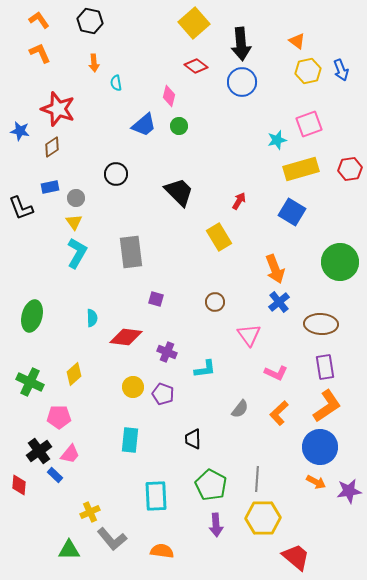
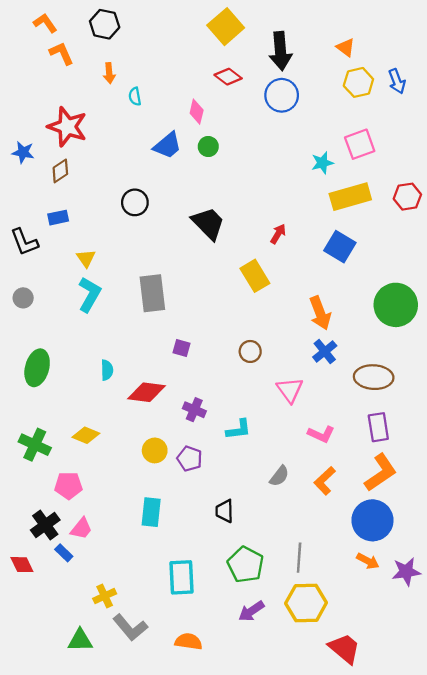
orange L-shape: (40, 53) -> (62, 53), moved
gray circle: (76, 198) -> (23, 298), moved
yellow diamond: (74, 374) -> (86, 435), turned 65
red diamond: (19, 485) -> (22, 565), turned -30
purple arrow: (216, 525) -> (251, 611), turned 60

